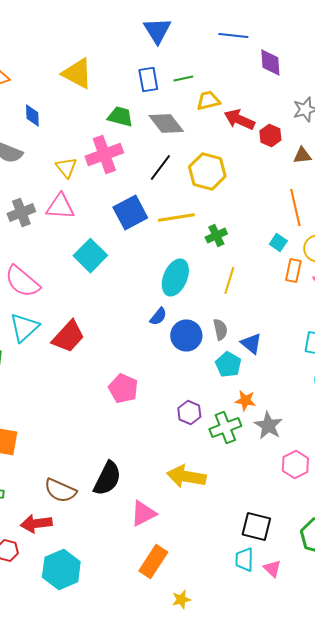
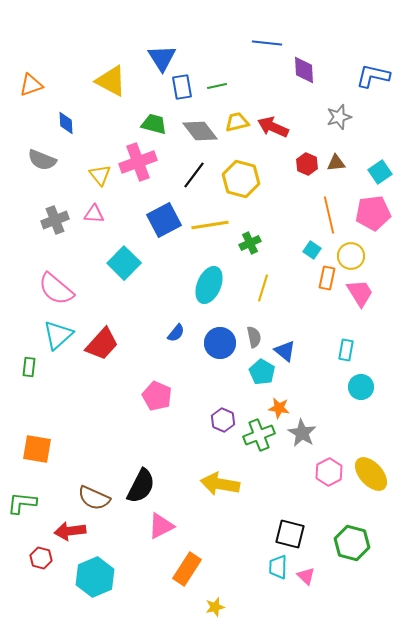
blue triangle: (157, 30) -> (162, 58), moved
yellow trapezoid: (208, 100) -> (237, 122), moved
red hexagon: (270, 136) -> (307, 164), moved
pink triangle: (60, 206) -> (94, 214), size x0.7
blue semicircle: (158, 316) -> (176, 333), moved
pink triangle: (143, 514) -> (161, 526), moved

